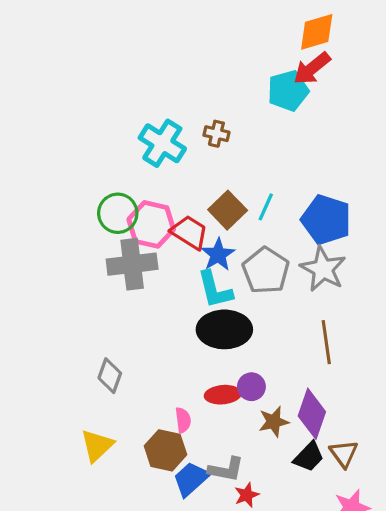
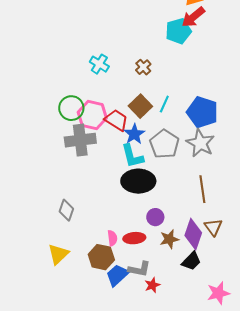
brown cross: (216, 134) -> (143, 67), moved, turned 35
cyan cross: (162, 143) -> (99, 64), size x0.7
red ellipse: (223, 395) -> (134, 238), moved
brown triangle: (344, 454) -> (213, 227), moved

